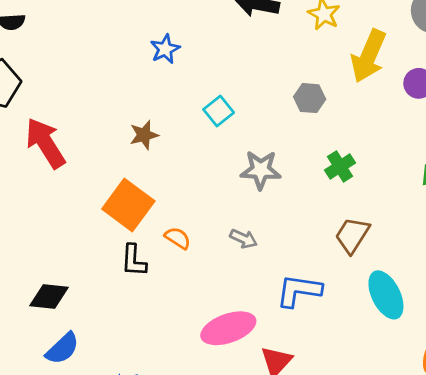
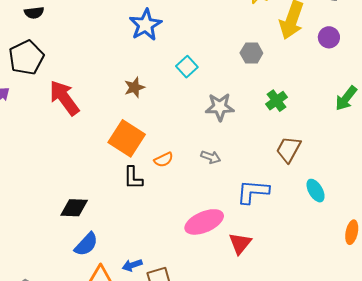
blue star: (165, 49) -> (146, 25), size x1.5
orange semicircle: (178, 238) -> (164, 160), turned 126
cyan ellipse: (386, 295) -> (316, 191), size x0.7

